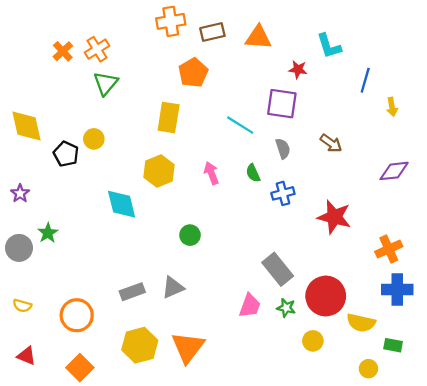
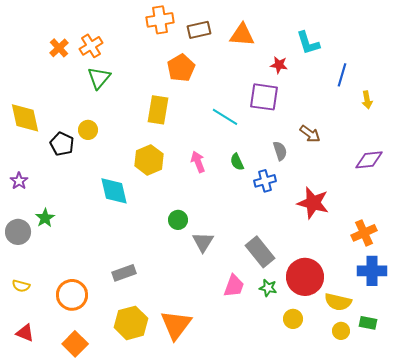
gray semicircle: (283, 149) -> (280, 151), moved
gray triangle: (173, 287) -> (203, 242), moved, turned -35
yellow circle: (368, 369) -> (341, 331), moved

